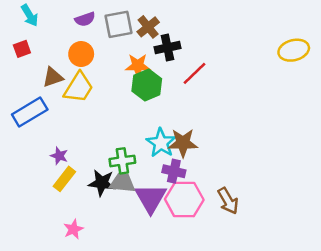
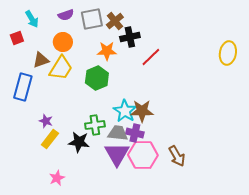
cyan arrow: (30, 15) -> (32, 19), moved
yellow ellipse: (294, 50) -> (228, 53), moved, turned -65
green hexagon: (147, 85) -> (97, 78), moved
blue rectangle: (30, 112) -> (23, 87), turned -44
gray trapezoid: (122, 183) -> (118, 133), moved

